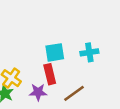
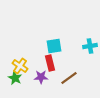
cyan cross: (89, 52) -> (90, 46), moved

